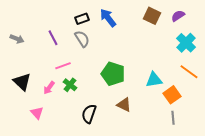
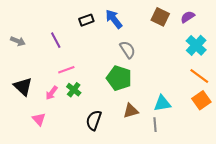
gray semicircle: (82, 39) -> (128, 50), moved
cyan triangle: (154, 80) -> (162, 103), moved
orange square: (172, 95) -> (201, 100), moved
brown triangle: (124, 105) -> (131, 111), turned -42
gray line: (173, 118) -> (155, 125), moved

